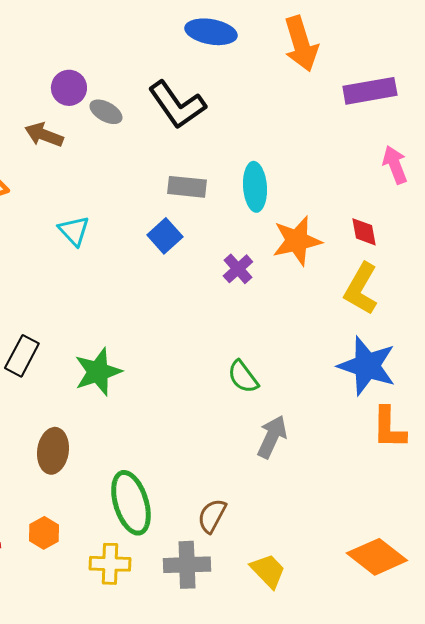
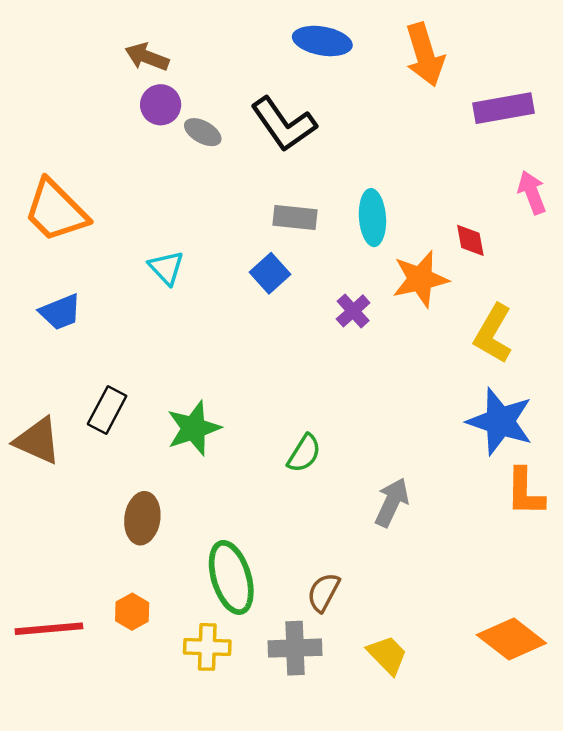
brown arrow: (44, 135) -> (147, 57), moved
red diamond: (364, 232) -> (470, 240), moved
green semicircle: (243, 377) -> (304, 453), moved, turned -111

